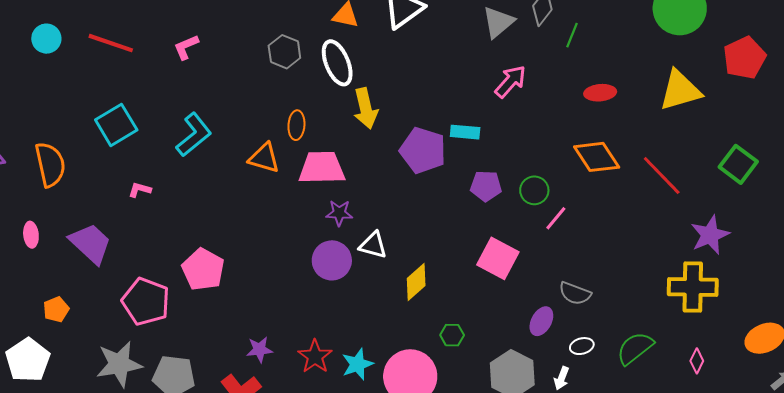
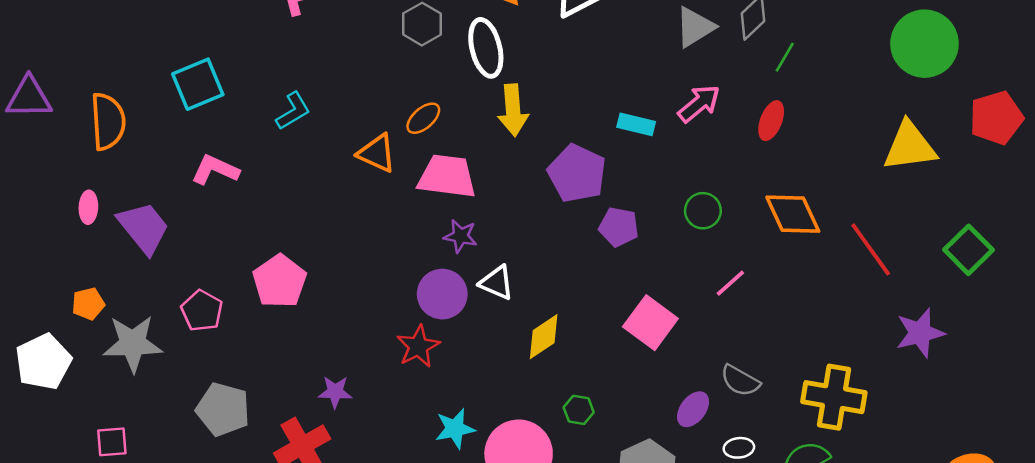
red ellipse: (600, 93) -> (771, 121), moved, turned -72
orange ellipse: (296, 125) -> (423, 118), turned 36
cyan rectangle: (465, 132) -> (636, 124), moved
cyan L-shape: (194, 135) -> (293, 111), size x0.7
purple pentagon: (486, 186) -> (619, 227), moved
pink L-shape: (140, 190) -> (215, 170), size x1.6
green circle: (534, 190) -> (703, 211), moved
pink ellipse: (31, 235) -> (88, 207), moved
yellow cross: (693, 287) -> (834, 397), moved
pink pentagon: (146, 302) -> (202, 311), size x0.7
red star: (315, 356) -> (418, 346), moved
gray star: (119, 364) -> (133, 344), moved

